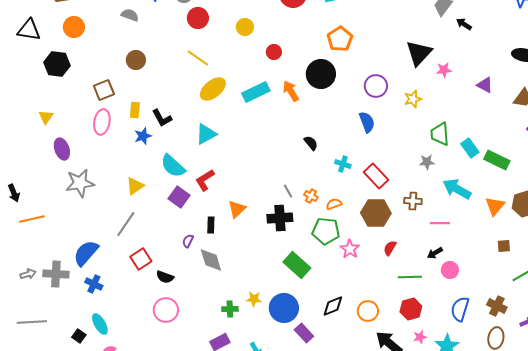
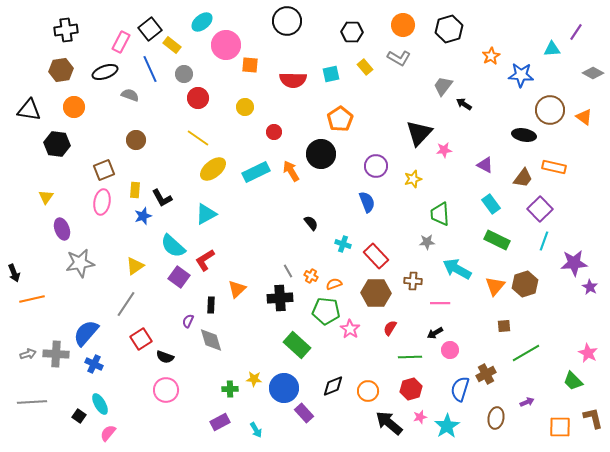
cyan rectangle: (470, 148) -> (491, 204), moved
brown cross: (497, 306) -> (486, 374), moved, turned 36

